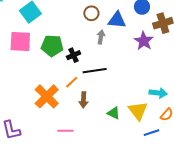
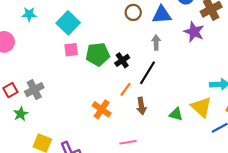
gray arrow: (101, 37) -> (156, 42), moved
pink square: (20, 42) -> (71, 50), moved, size x0.6
black line: (95, 71) -> (147, 73), turned -40
orange cross: (47, 96) -> (102, 109), size x0.7

